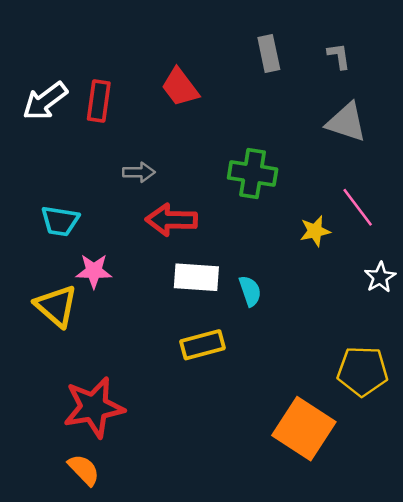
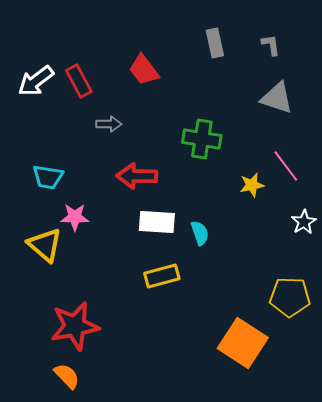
red rectangle: (99, 101) -> (79, 81), turned -36
gray arrow: (139, 172) -> (109, 124), moved

